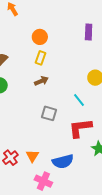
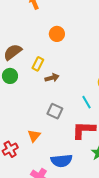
yellow rectangle: (41, 58) -> (38, 64), moved
orange triangle: (32, 156) -> (34, 136), moved

